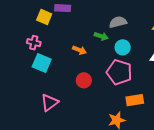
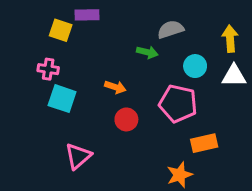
cyan circle: (123, 47) -> (195, 66), moved
orange arrow: (79, 50) -> (115, 87), moved

